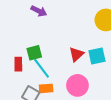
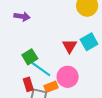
red rectangle: (18, 64) -> (28, 84), moved
pink circle: (77, 85) -> (68, 77), moved

